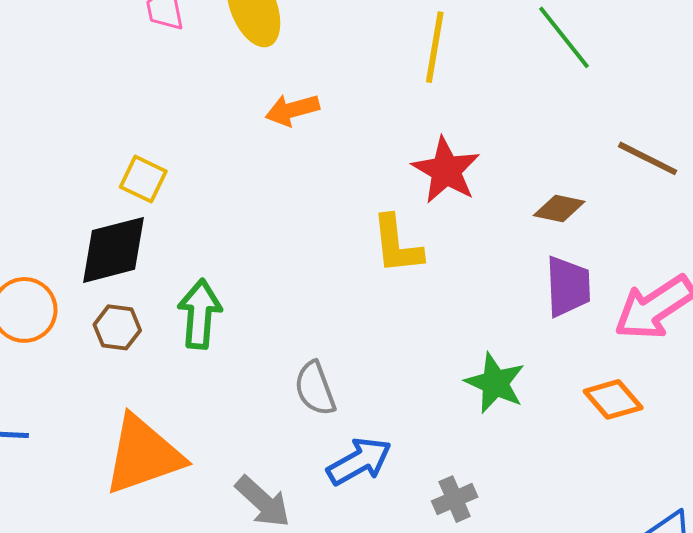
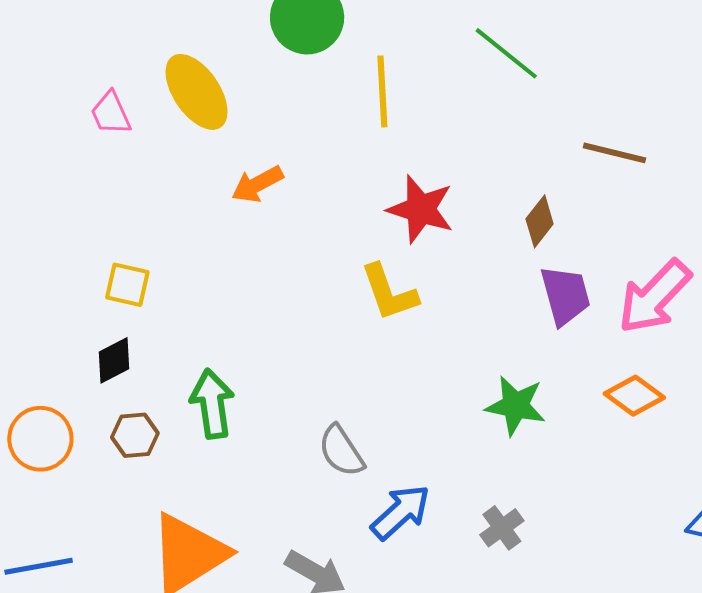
brown diamond: (559, 209) -> (540, 221), turned -51
black diamond: (113, 250) -> (114, 360), size x0.6

